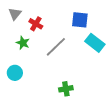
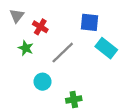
cyan circle: (15, 73) -> (42, 82), moved

